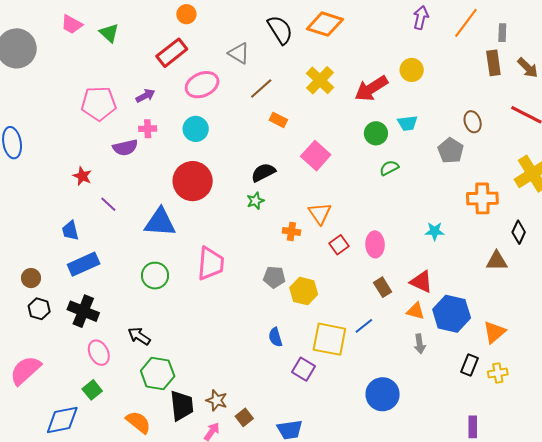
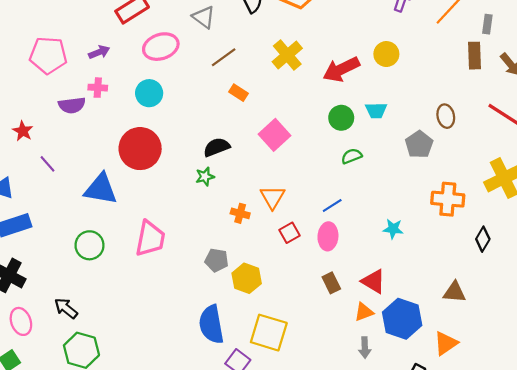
brown triangle: (497, 261) -> (455, 292), moved
orange triangle: (415, 311) -> (364, 312), turned -42
blue line: (364, 326) -> (332, 205), moved
blue semicircle: (275, 337) -> (211, 324), size x1.8

